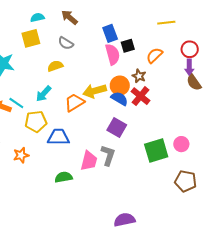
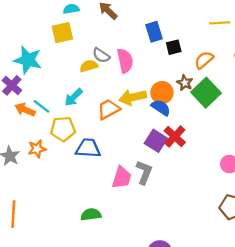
gray semicircle: (66, 43) -> (101, 55), moved
pink semicircle: (113, 54) -> (125, 61), moved
red cross: (141, 96) -> (175, 137), moved
green square: (156, 150) -> (206, 93), moved, turned -30
orange star: (21, 155) -> (37, 149), moved
green semicircle: (64, 177) -> (91, 215), moved

